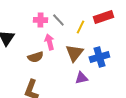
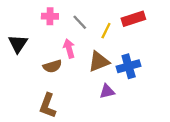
pink cross: (40, 20) -> (50, 16), moved
brown triangle: (74, 53) -> (99, 62), turned 30

